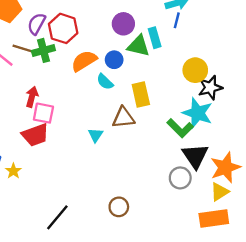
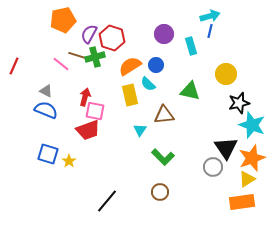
green triangle: (138, 46) -> (190, 91), moved
black star: (210, 88) -> (239, 103), moved
yellow rectangle: (141, 94) -> (130, 95), moved
cyan star: (198, 113) -> (252, 125), moved
green L-shape: (180, 128) -> (163, 157), moved

